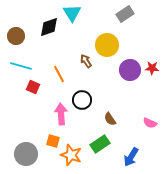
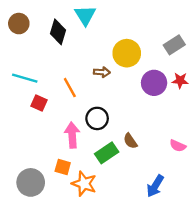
gray rectangle: (125, 14) -> (174, 45), moved
black diamond: (49, 27) -> (58, 32), turned -55
brown circle: (16, 36) -> (19, 24), moved
brown arrow: (86, 61) -> (102, 72), turned 128
green rectangle: (100, 144) -> (107, 153), moved

